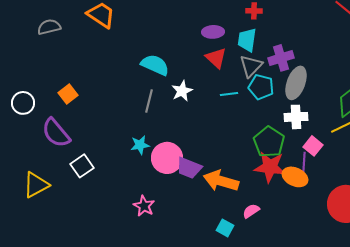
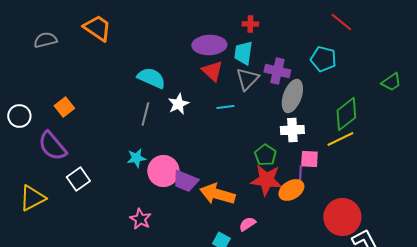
purple ellipse: (213, 32) -> (209, 45), size x1.5
purple cross: (281, 58) -> (277, 71), turned 30
cyan pentagon: (261, 87) -> (323, 59), moved
green pentagon: (269, 142) -> (265, 155), size x0.7
pink square: (313, 146) -> (309, 159), turned -36
orange ellipse: (295, 177) -> (291, 190), turned -55

